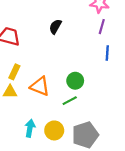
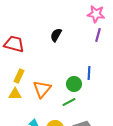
blue line: (107, 53) -> (89, 73), moved
orange triangle: (40, 86) -> (42, 89), turned 48

